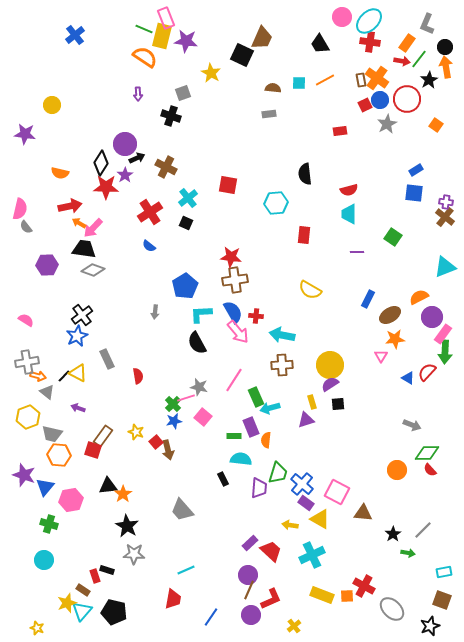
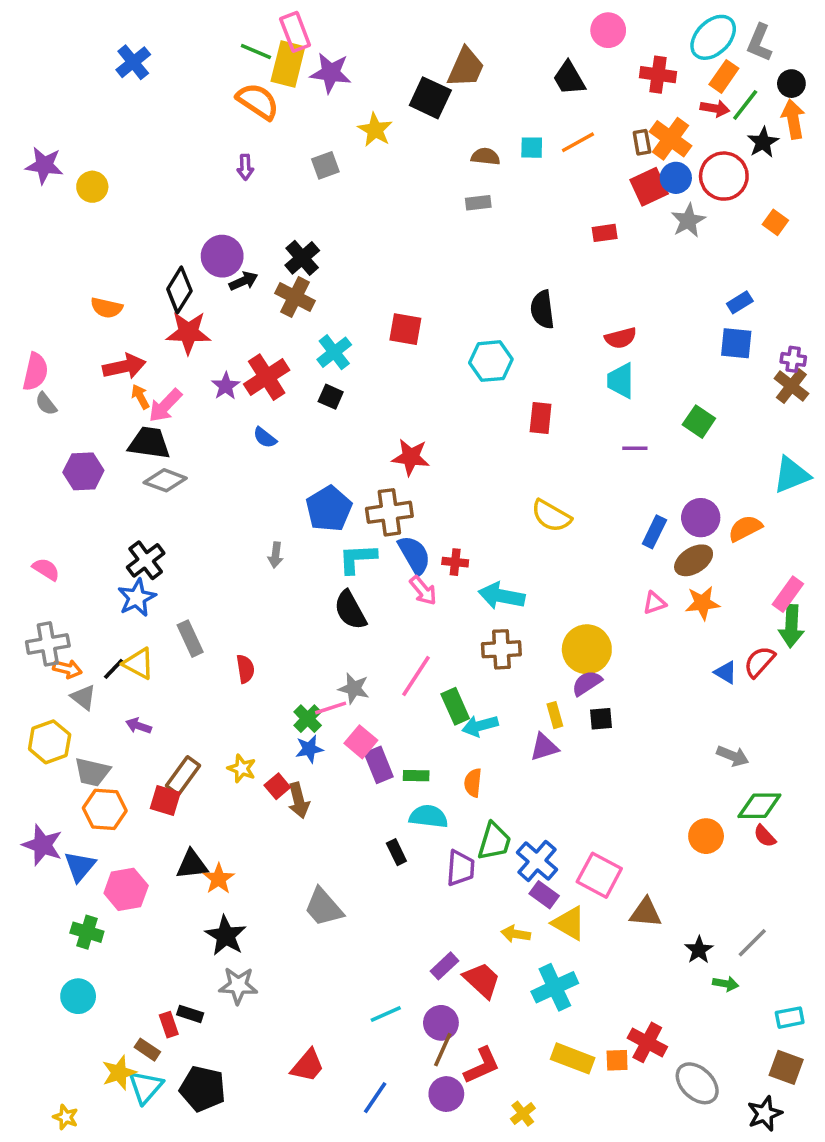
cyan ellipse: (369, 21) -> (713, 37), moved
red square: (365, 105) -> (649, 187), size x1.5
black cross: (171, 116) -> (302, 258), moved, turned 30
purple star: (25, 134) -> (44, 165), moved
purple star: (125, 175) -> (226, 386), moved
orange arrow: (79, 223) -> (140, 397), turned 32
brown cross: (235, 280) -> (389, 512), moved
purple circle: (432, 317) -> (701, 518), moved
pink arrow: (238, 332) -> (423, 591), size x0.7
pink triangle: (381, 356) -> (654, 603), moved, turned 40
purple rectangle: (251, 427) -> (379, 765), moved
cyan line: (186, 570) -> (386, 1014), moved
red trapezoid: (173, 599) -> (308, 1066), turned 30

